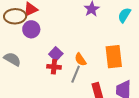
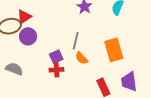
purple square: (56, 54) -> (56, 57), turned 32
gray line: (76, 74) -> (76, 41), moved

